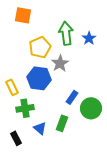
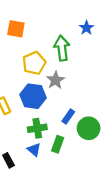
blue star: (89, 38) -> (86, 28), moved
green cross: (25, 108) -> (37, 128), moved

